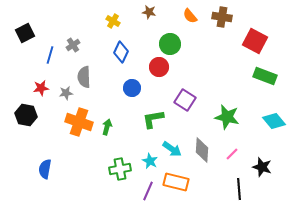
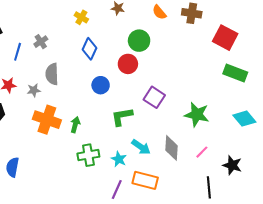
green cross: (120, 169) -> (88, 155), moved

